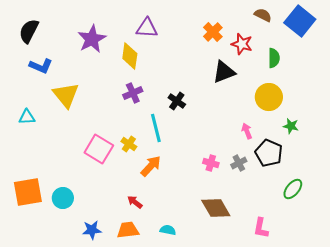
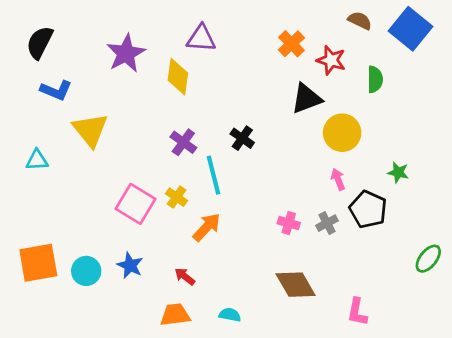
purple cross: (133, 93) -> (183, 142), moved, turned -30
yellow circle: (269, 97) -> (342, 133), moved
green ellipse: (293, 189) -> (428, 259), moved
blue star: (92, 230) -> (130, 265), moved, turned 30

